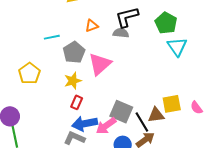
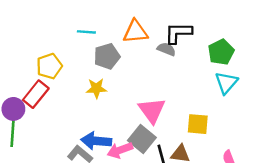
orange triangle: (92, 26) -> (135, 32), size x1.6
pink triangle: (100, 64) -> (152, 110), moved, turned -40
red rectangle: (77, 102) -> (36, 94), moved, size x1.6
yellow square: (172, 104) -> (198, 124), moved

